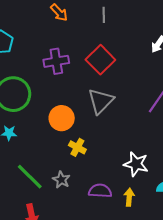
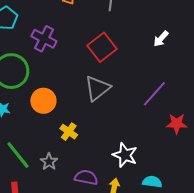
purple cross: (56, 61) -> (44, 39), moved, turned 30
orange circle: (62, 118) -> (43, 101), moved

